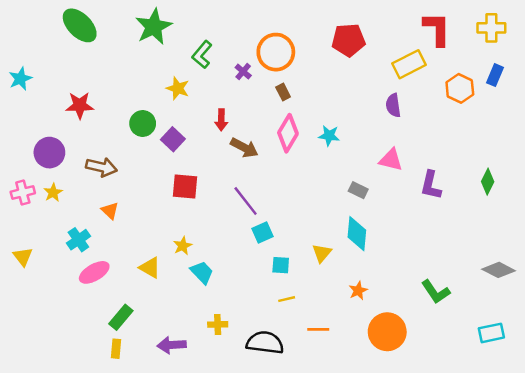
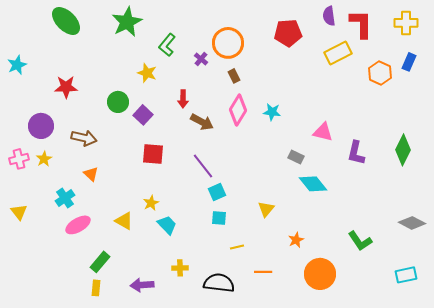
purple semicircle: (393, 105) -> (329, 16), moved
green diamond: (488, 182) -> (403, 150), size x1.4
cyan diamond: (357, 234) -> (313, 184), moved, turned -44
cyan square: (281, 265) -> (219, 218), moved

